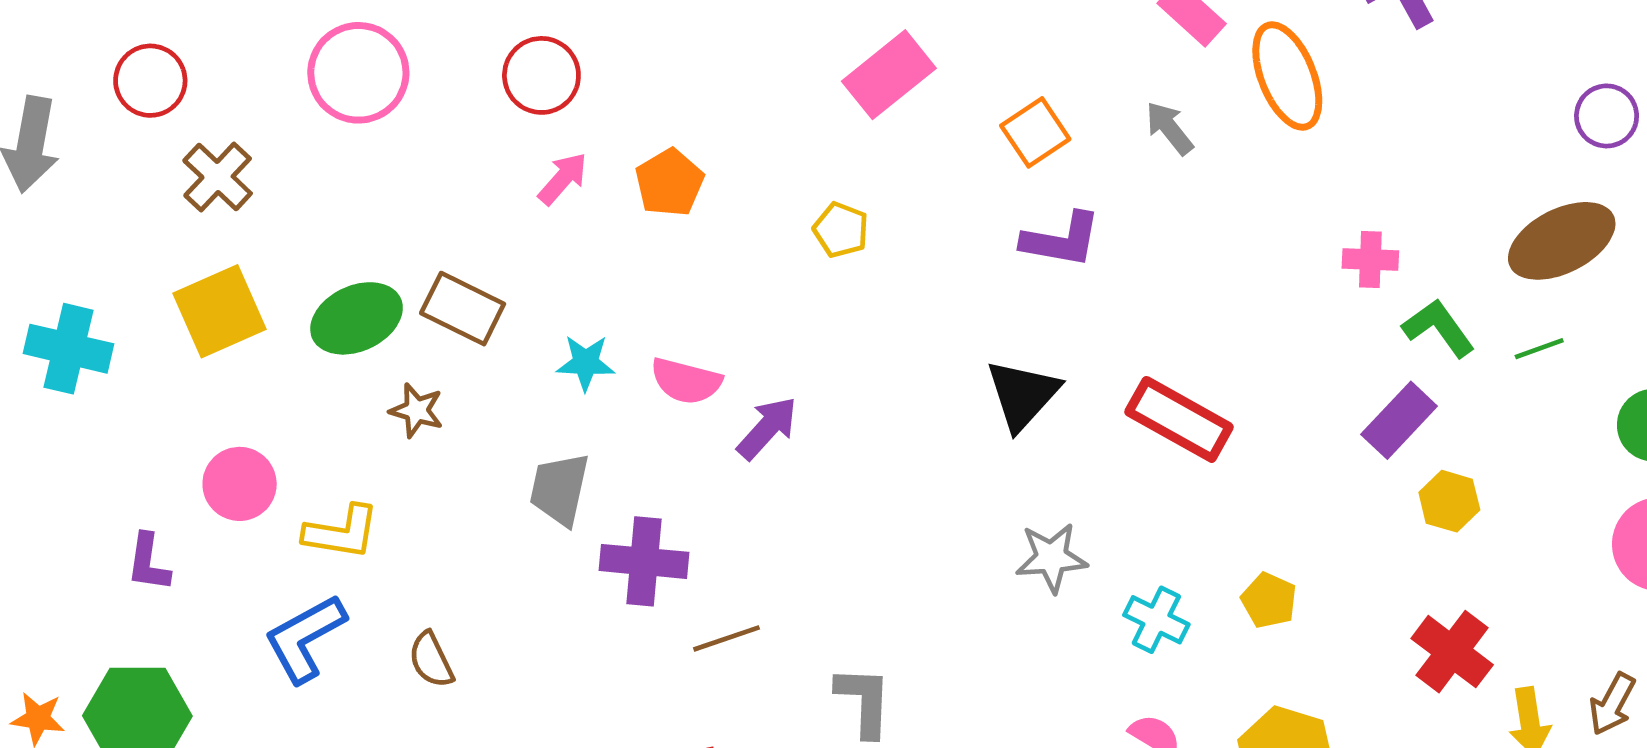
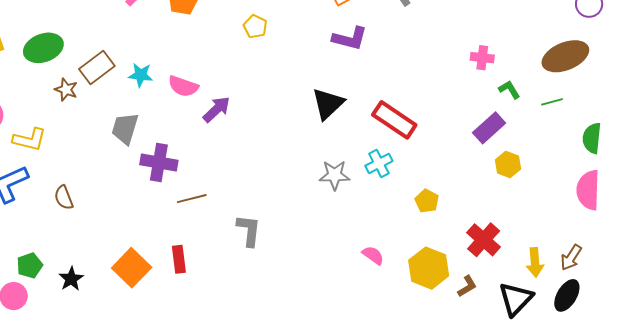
brown rectangle: (463, 309) -> (97, 68), moved, turned -68
green L-shape: (1439, 328) -> (509, 90), size x0.7
cyan cross: (1156, 620) -> (379, 163), moved, turned 32
red cross: (1452, 652) -> (484, 240), moved

